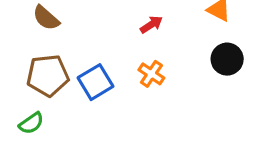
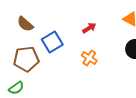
blue square: (95, 82) -> (52, 42), moved

